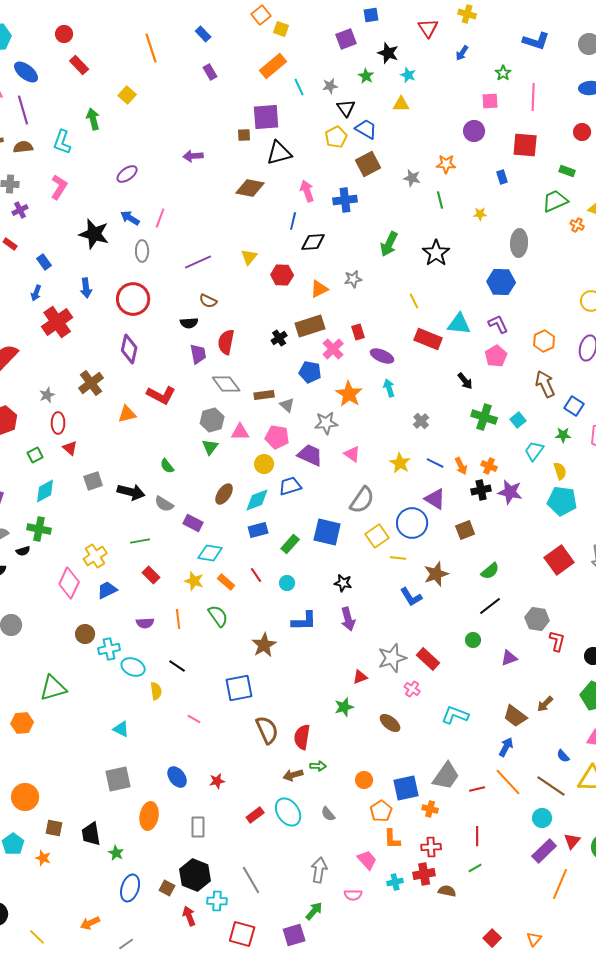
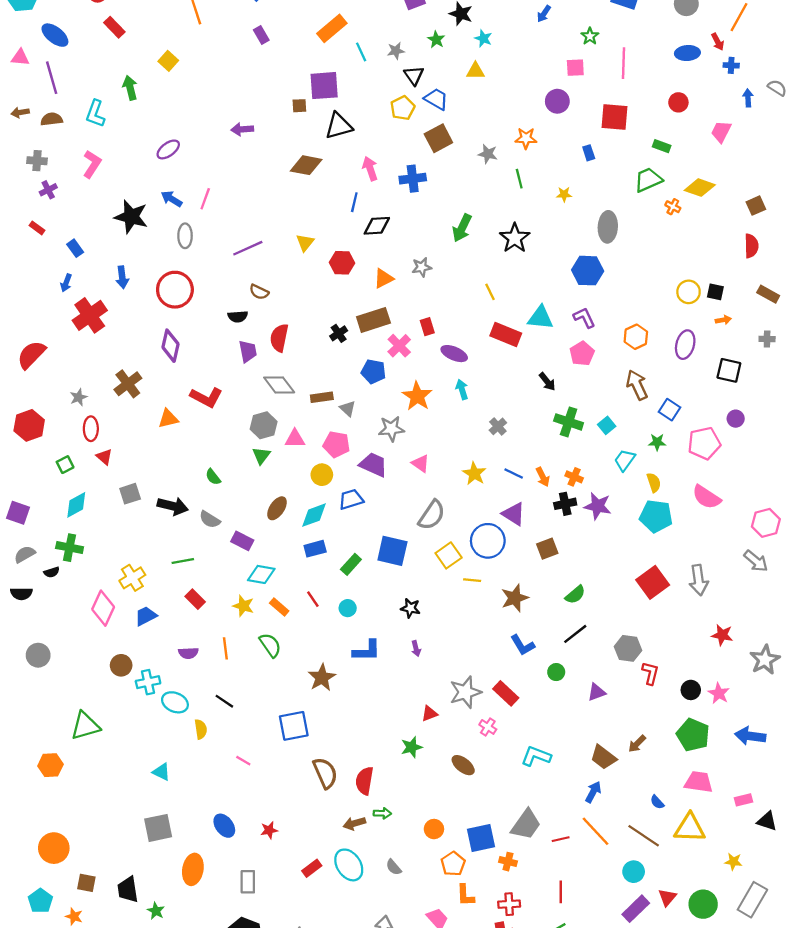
blue L-shape: (411, 597) -> (523, 645), moved
purple arrow: (348, 619) -> (416, 648), size x0.6

